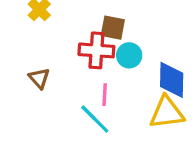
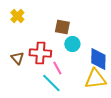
red cross: (96, 50) -> (40, 53), moved
pink line: (105, 95) -> (57, 68), turned -32

